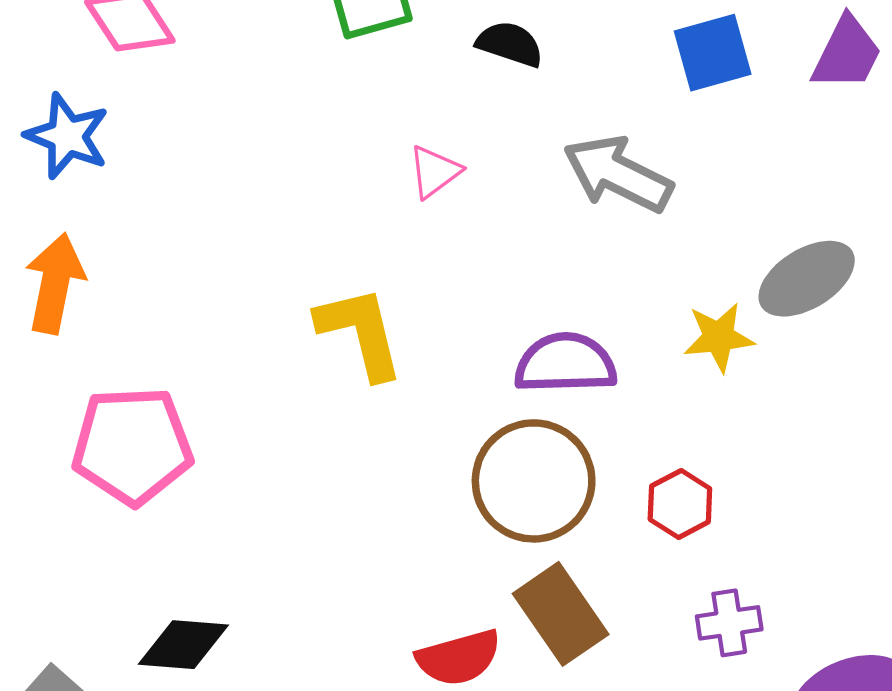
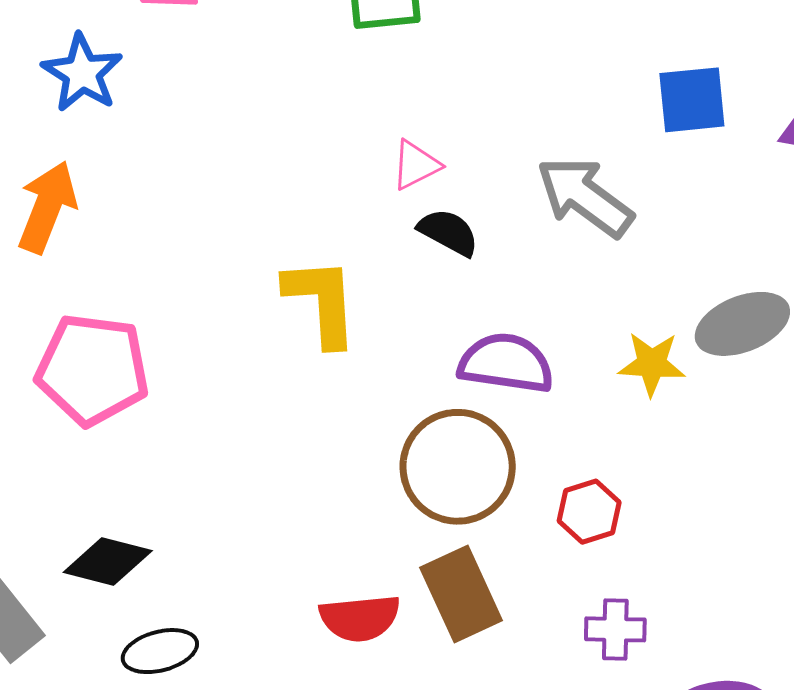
black semicircle: (510, 44) -> (448, 232), moved

